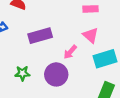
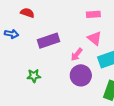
purple circle: (56, 74) -> (81, 75), moved

